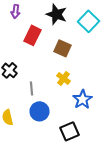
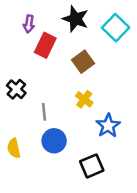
purple arrow: (16, 11) -> (29, 24), moved
brown square: (62, 48) -> (83, 62), turned 30

